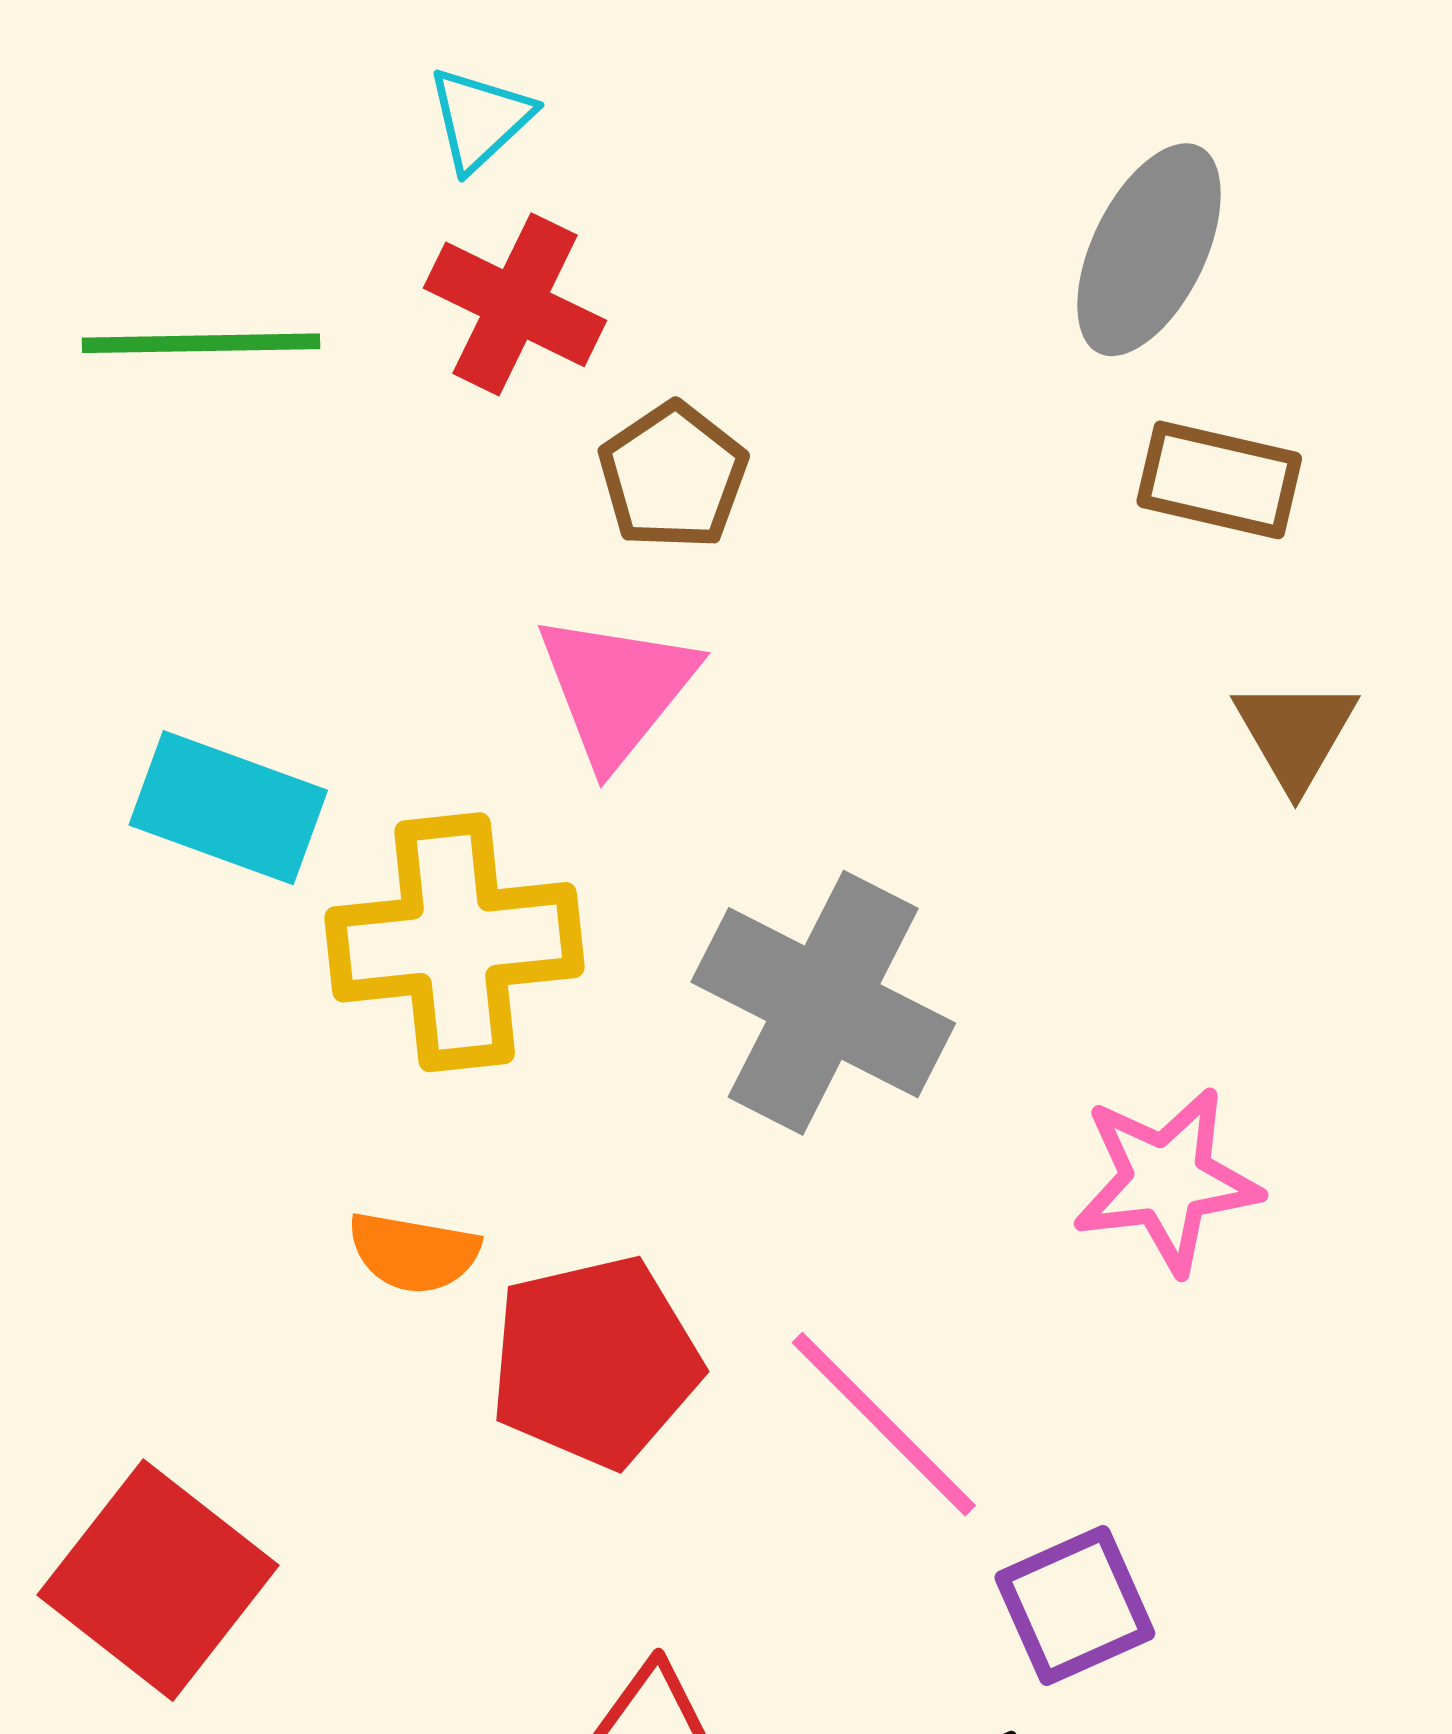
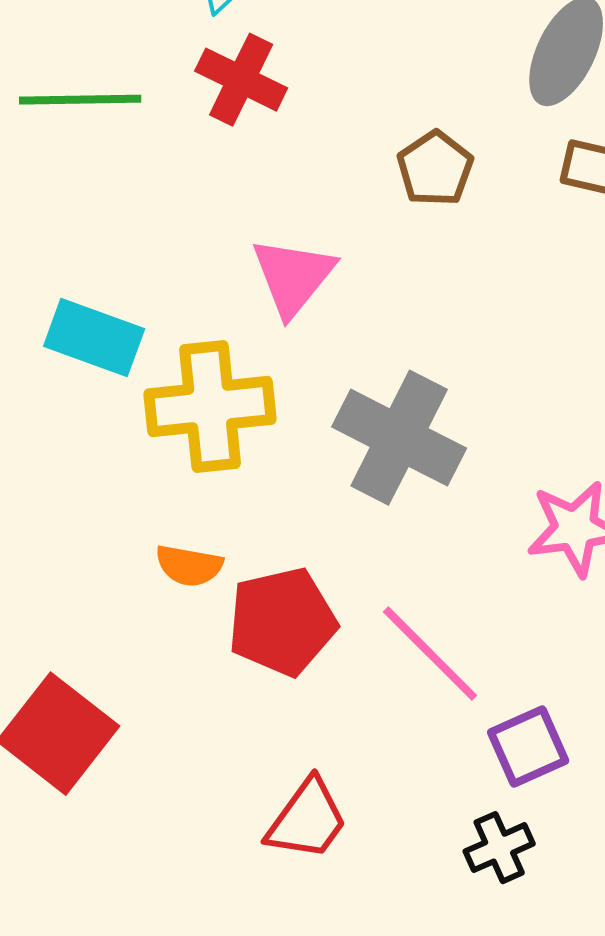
brown pentagon: (673, 476) -> (435, 169), moved

